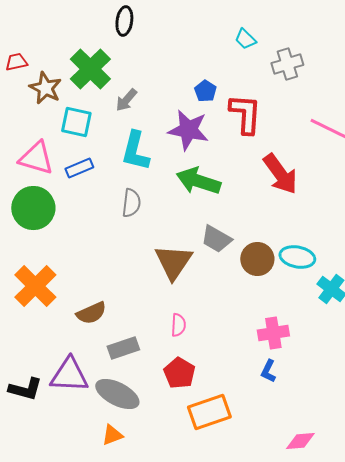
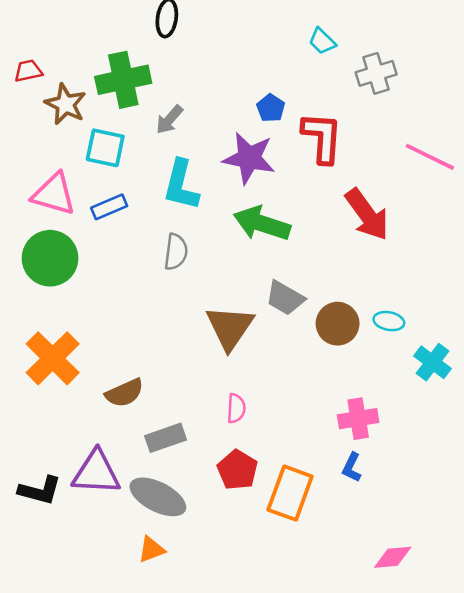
green cross: (90, 69) -> (123, 80), turned 33
cyan ellipse: (297, 257) -> (389, 321), size x0.7
orange rectangle: (209, 412) -> (290, 493), moved, turned -51

